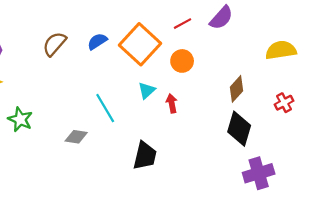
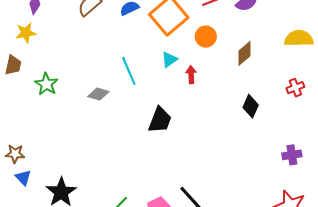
brown diamond: (236, 89) -> (244, 53), moved
green star: (20, 119) -> (46, 84), moved
black diamond: (239, 129) -> (251, 106), size x0.7
purple cross: (259, 173) -> (292, 155), moved, size x0.7

